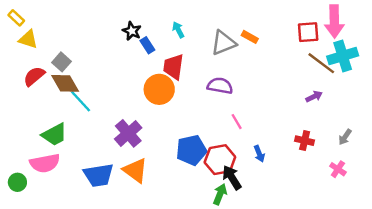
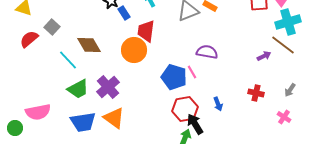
brown line: (321, 63) -> (283, 45), moved
brown diamond: (65, 83) -> (89, 45), moved
purple semicircle: (220, 86) -> (207, 52), moved
pink line: (237, 122) -> (192, 72), moved
green trapezoid: (54, 135) -> (78, 89), moved
blue pentagon: (191, 150) -> (174, 77), moved, turned 30

